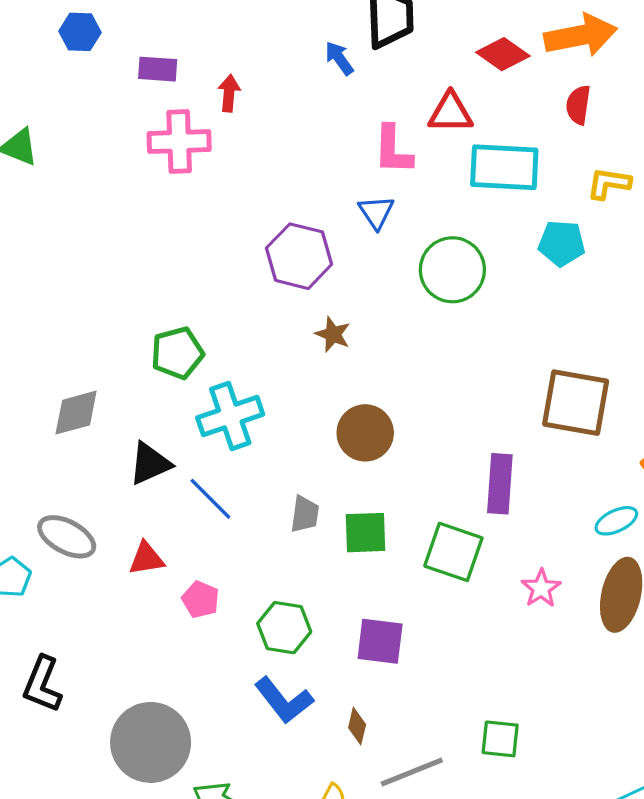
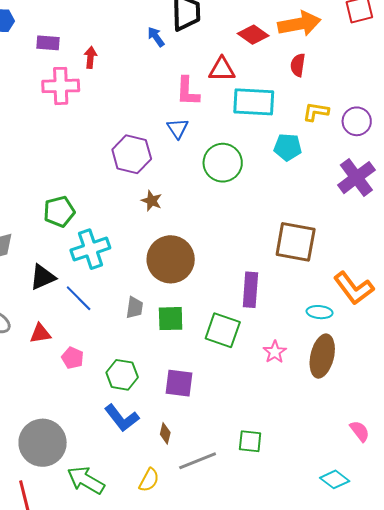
brown circle: (365, 433) -> (171, 259), size x1.4
cyan ellipse: (616, 521) -> (320, 312), turned 30

